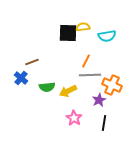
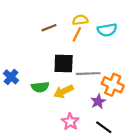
black square: (68, 33) -> (64, 63), moved
orange line: (86, 61) -> (77, 34), moved
brown line: (32, 62) -> (49, 28), moved
black line: (104, 123) -> (104, 127), turned -63

